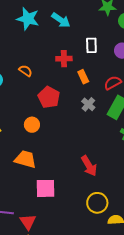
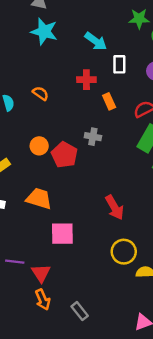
cyan arrow: (61, 20) -> (96, 41), moved
red pentagon: (49, 97) -> (64, 155), moved
gray cross: (88, 104) -> (93, 137), moved, turned -32
orange circle: (32, 125) -> (39, 146), moved

